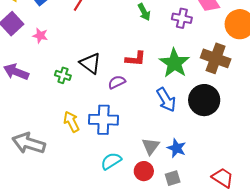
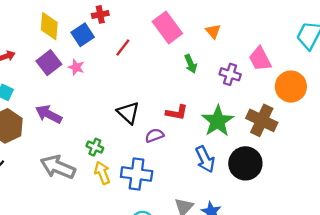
pink star: (40, 36) -> (76, 67), moved
green cross: (63, 75) -> (95, 147), moved
gray arrow: (29, 143) -> (58, 167), moved

